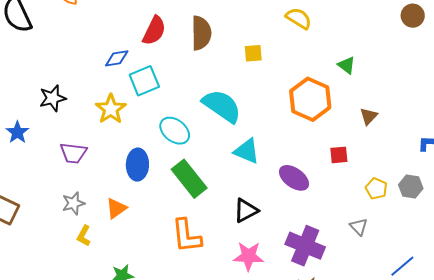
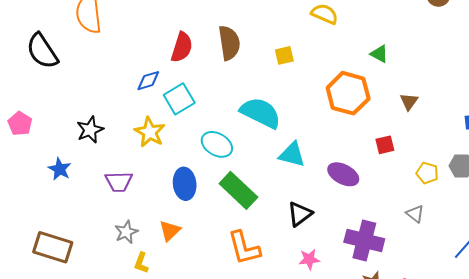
pink star: (249, 256) -> (309, 259), size x0.7

